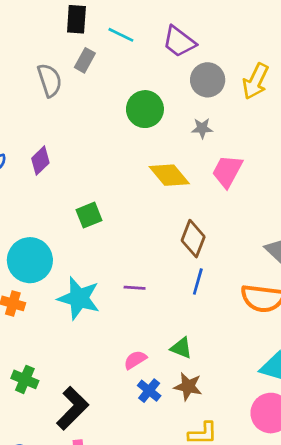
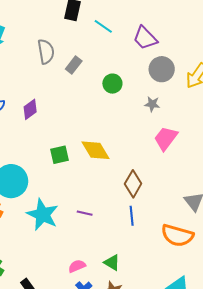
gray rectangle: (85, 60) -> (74, 65), moved
green circle: (145, 109) -> (112, 84), size x0.7
yellow diamond: (169, 175) -> (96, 150), moved
blue line: (198, 282) -> (132, 216), turned -30

